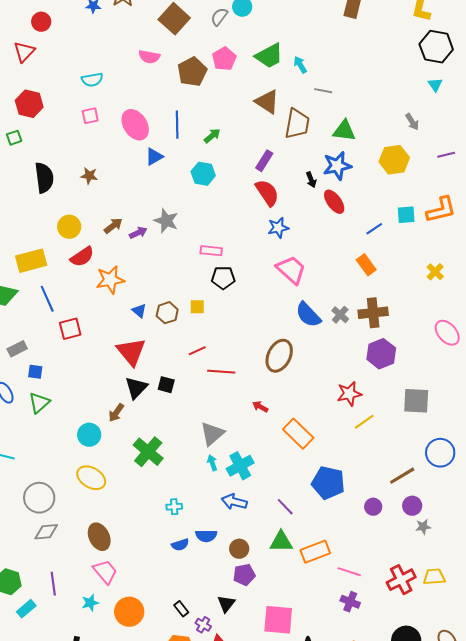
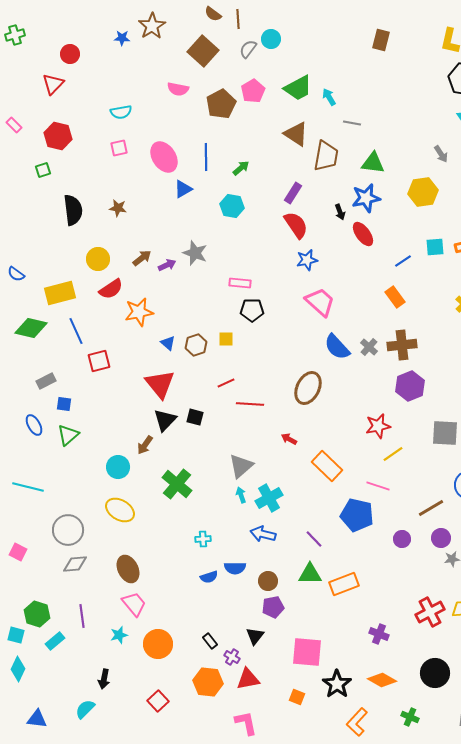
pink line: (349, 572) -> (378, 486), moved

